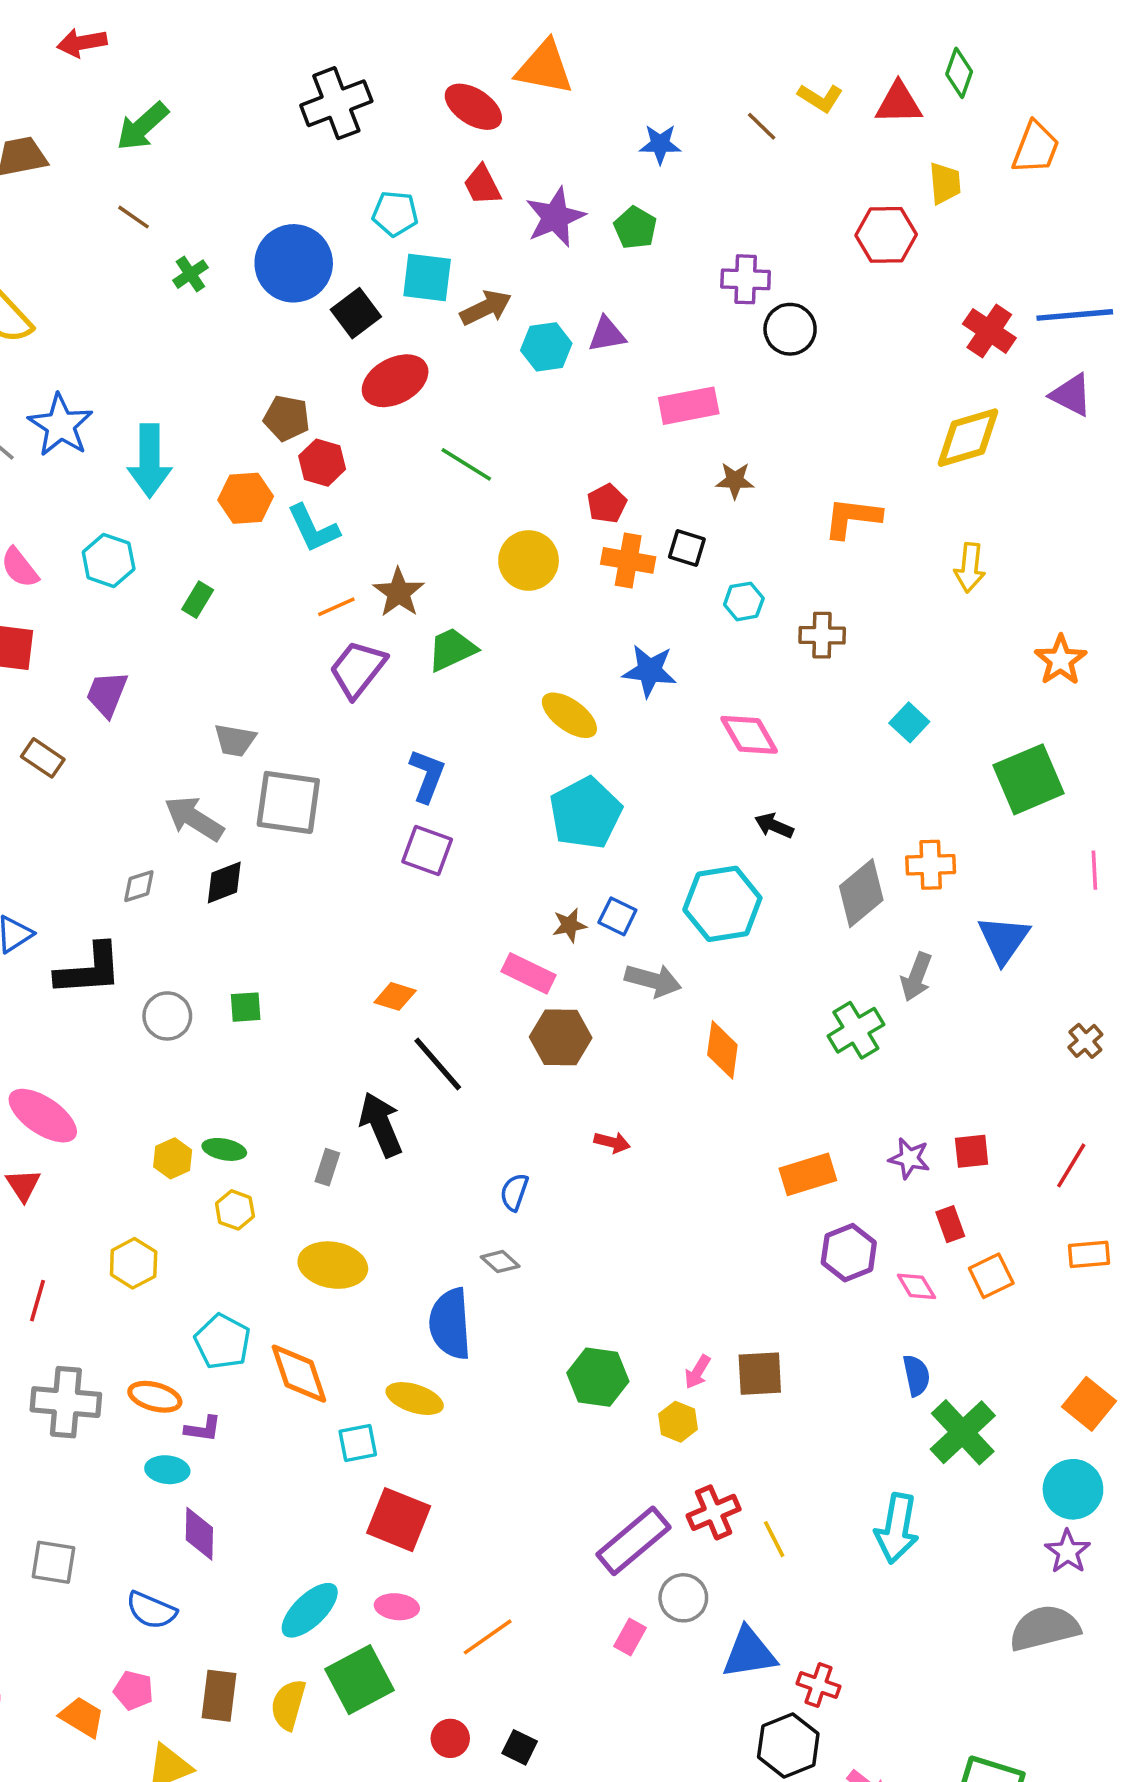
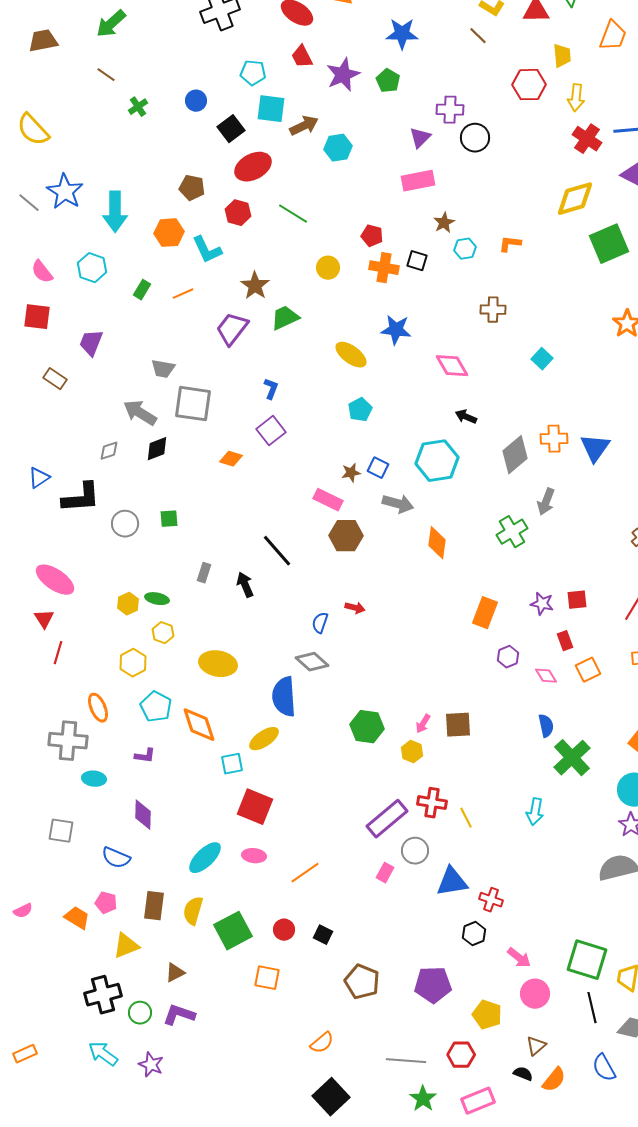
brown line: (762, 126) -> (478, 36), moved
blue star: (660, 144) -> (402, 34), size x1.4
blue circle: (294, 263) -> (196, 101), size x0.5
purple triangle: (607, 335) -> (420, 138), moved, turned -35
red hexagon: (322, 463) -> (238, 213), moved
brown star: (735, 480) -> (444, 223), turned -30
red pentagon: (607, 504) -> (372, 236), turned -30
orange L-shape: (852, 518) -> (510, 244), size x0.7
yellow circle: (529, 560) -> (328, 268), size x0.7
yellow arrow: (970, 568) -> (576, 98), moved
cyan hexagon: (744, 601) -> (465, 249), moved
orange line: (336, 607) -> (183, 294), moved
blue L-shape: (427, 776) -> (271, 389), size x0.7
green square: (1029, 779) -> (609, 244), moved
cyan pentagon: (585, 813) -> (360, 410), size x0.6
purple square: (427, 851) -> (271, 431), turned 32
blue triangle: (1004, 939) -> (595, 448), moved
orange diamond: (395, 996) -> (231, 459), moved
black arrow: (381, 1125) -> (245, 585), size x0.7
red arrow: (612, 1142) -> (355, 608), moved
gray rectangle: (327, 1167) -> (204, 573), moved
orange rectangle: (808, 1174) -> (485, 613), turned -52
purple hexagon: (849, 1253) -> (508, 657), size x0.7
gray diamond: (500, 1262) -> (312, 662), size x1.5
yellow hexagon: (134, 1263) -> (133, 663), moved
red line: (37, 1301) -> (58, 653), moved
orange ellipse: (155, 1397) -> (98, 708), moved, turned 52
yellow ellipse: (415, 1399) -> (264, 739), turned -52
cyan ellipse: (167, 1470) -> (94, 779), moved
red cross: (714, 1512) -> (432, 803), turned 32
cyan arrow: (897, 1528) -> (535, 812), size x0.7
green square: (359, 1680) -> (233, 931), moved
black hexagon: (788, 1745) -> (474, 934), size x0.7

